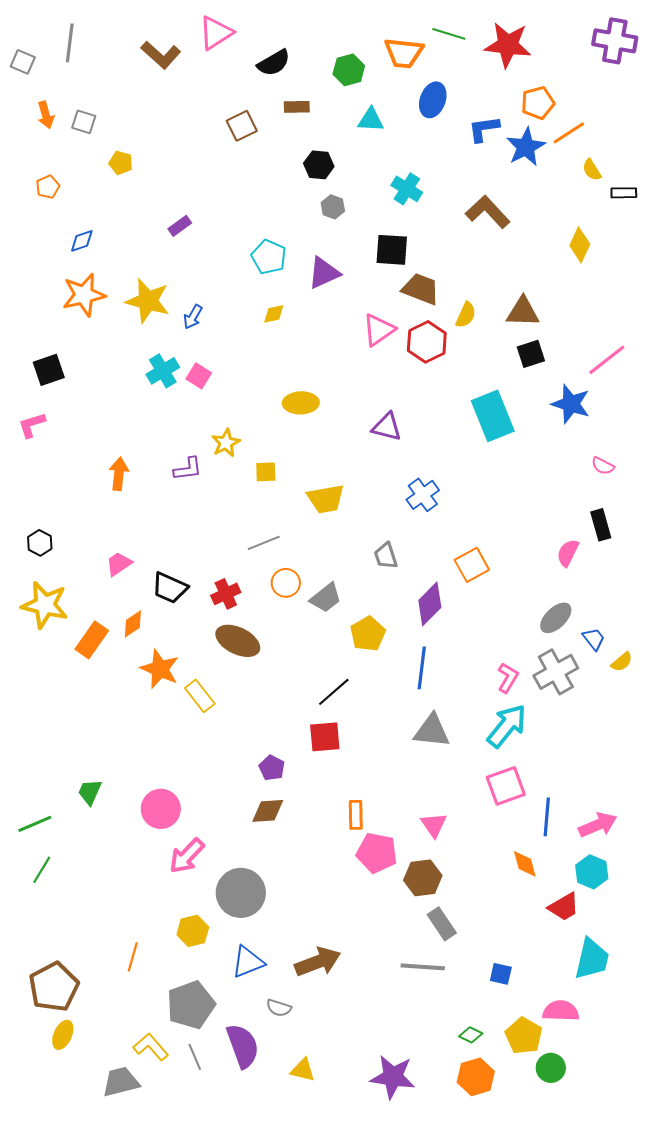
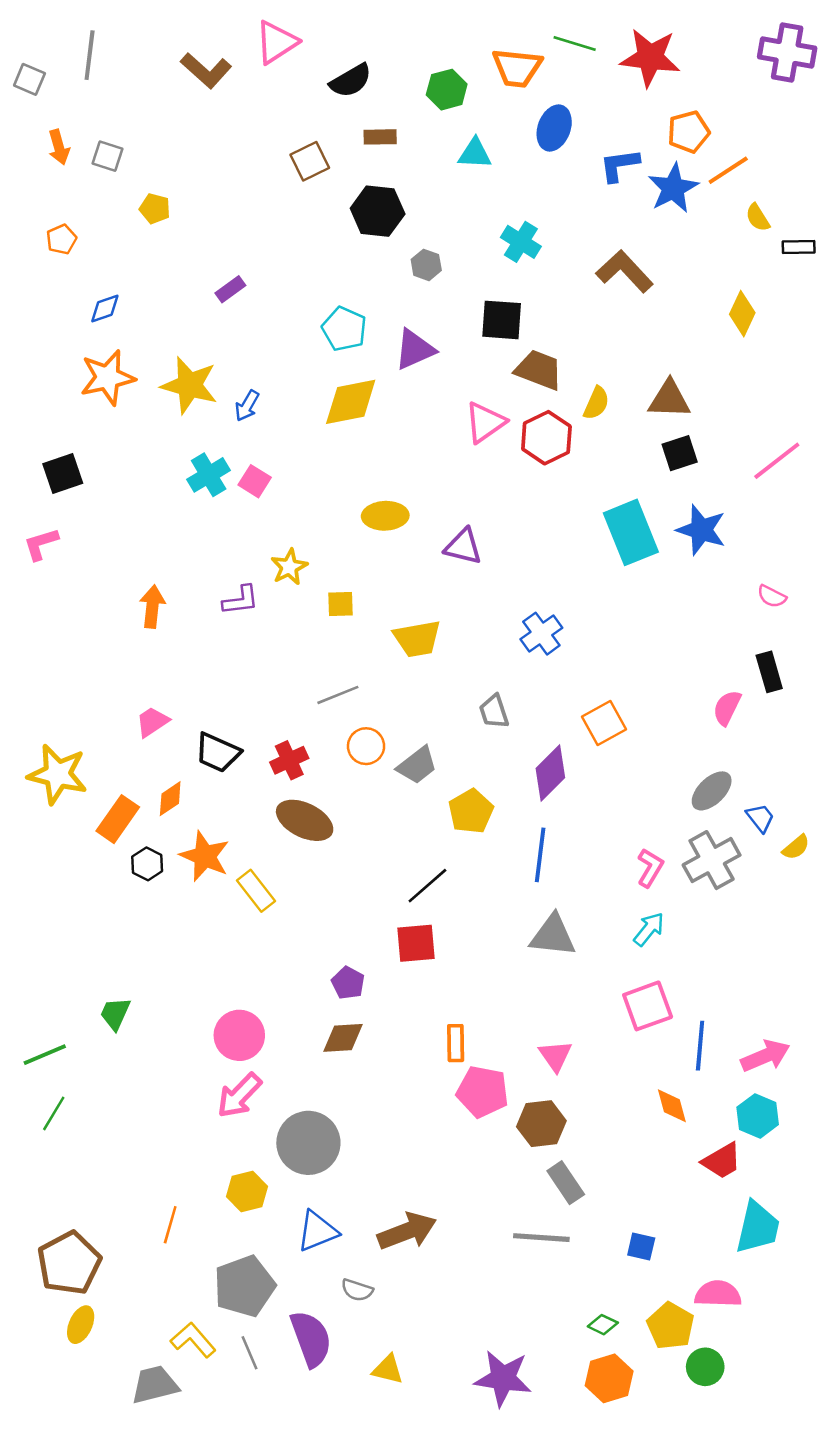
black hexagon: (319, 165) -> (378, 211), moved, size x1.4
yellow diamond: (274, 314) -> (351, 402), size x2.0
blue star: (571, 404) -> (701, 530), moved
purple triangle: (387, 427) -> (463, 546), moved
black hexagon: (40, 543) -> (147, 864), moved
cyan arrow: (507, 726) -> (649, 929), size x0.6
pink circle: (161, 809) -> (239, 1035), moved

